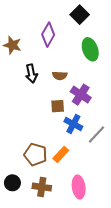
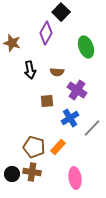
black square: (80, 15) -> (61, 12), moved
brown square: (58, 106) -> (47, 101), moved
blue cross: (73, 124) -> (70, 118), turned 30
brown cross: (42, 187) -> (32, 172), moved

